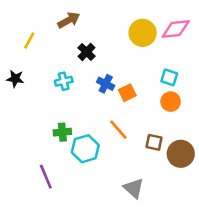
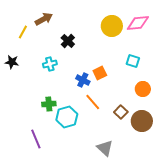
brown arrow: (69, 20) -> (44, 19), moved
blue cross: (106, 84) -> (83, 80), moved
orange circle: (171, 102) -> (143, 89), moved
brown square: (154, 142) -> (121, 112), turned 32

